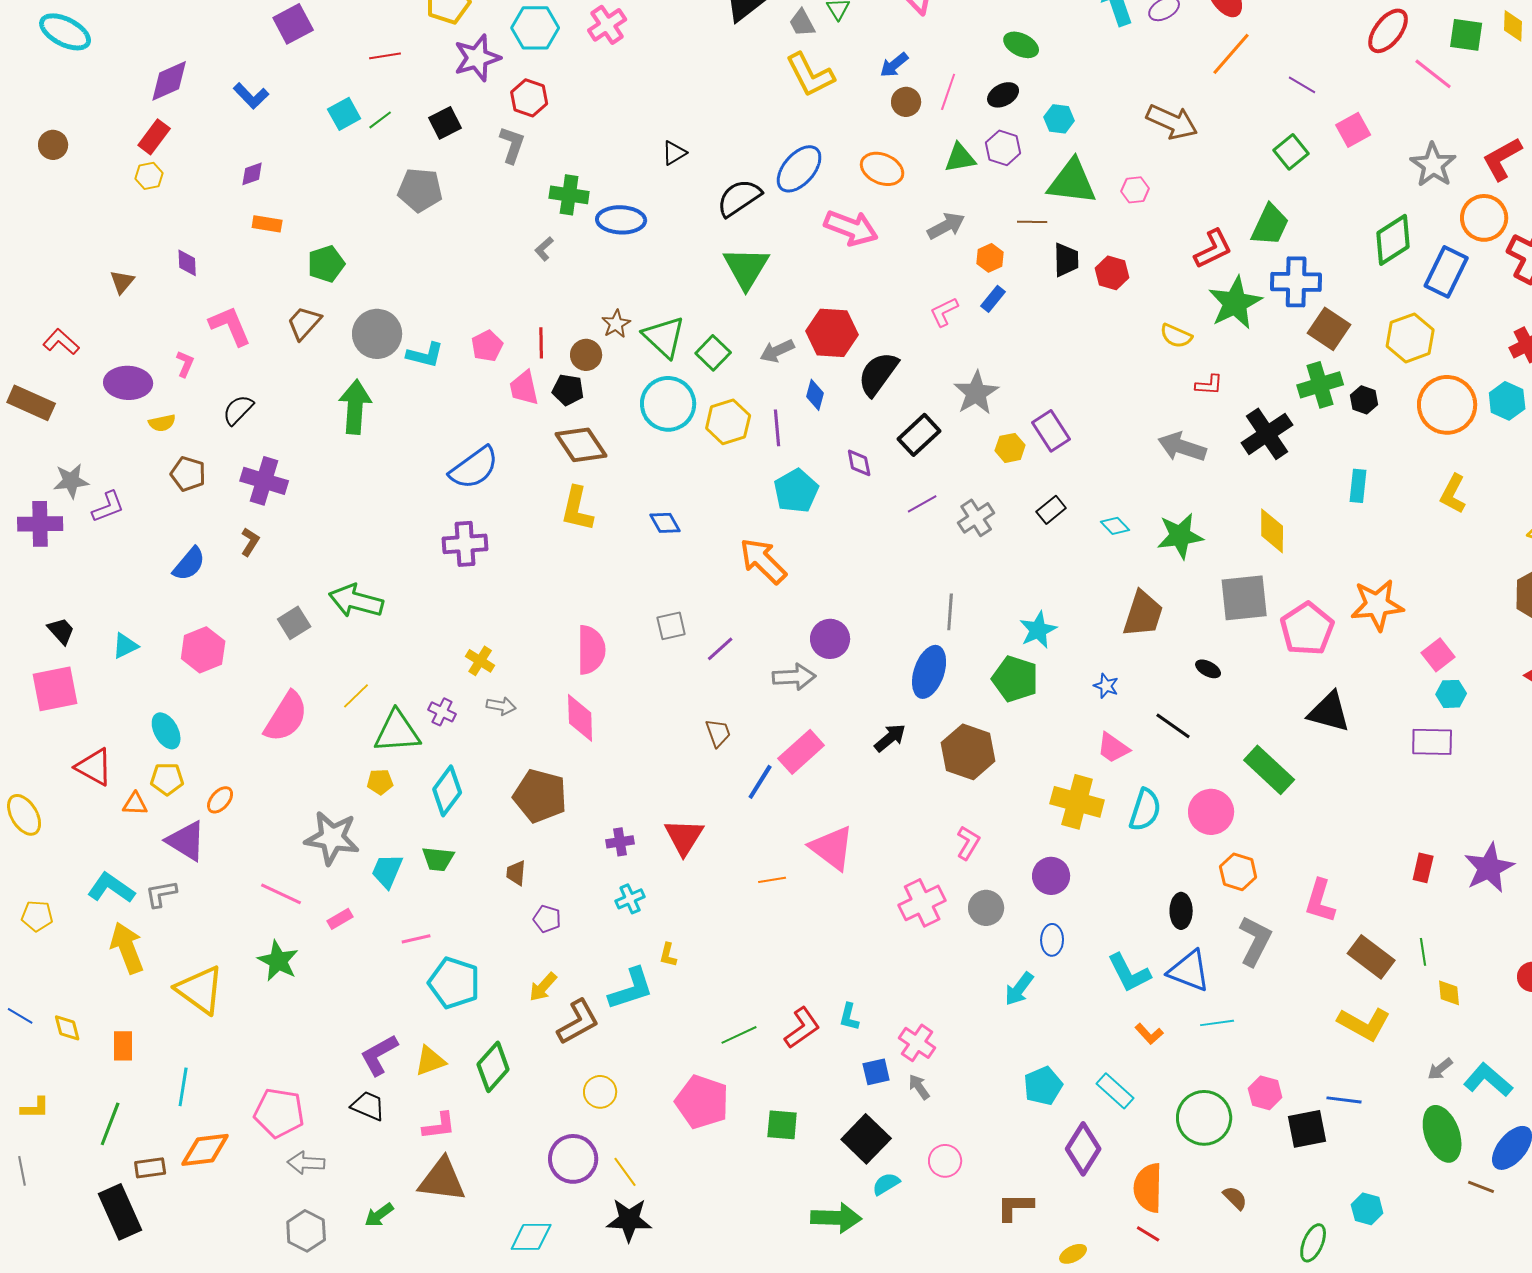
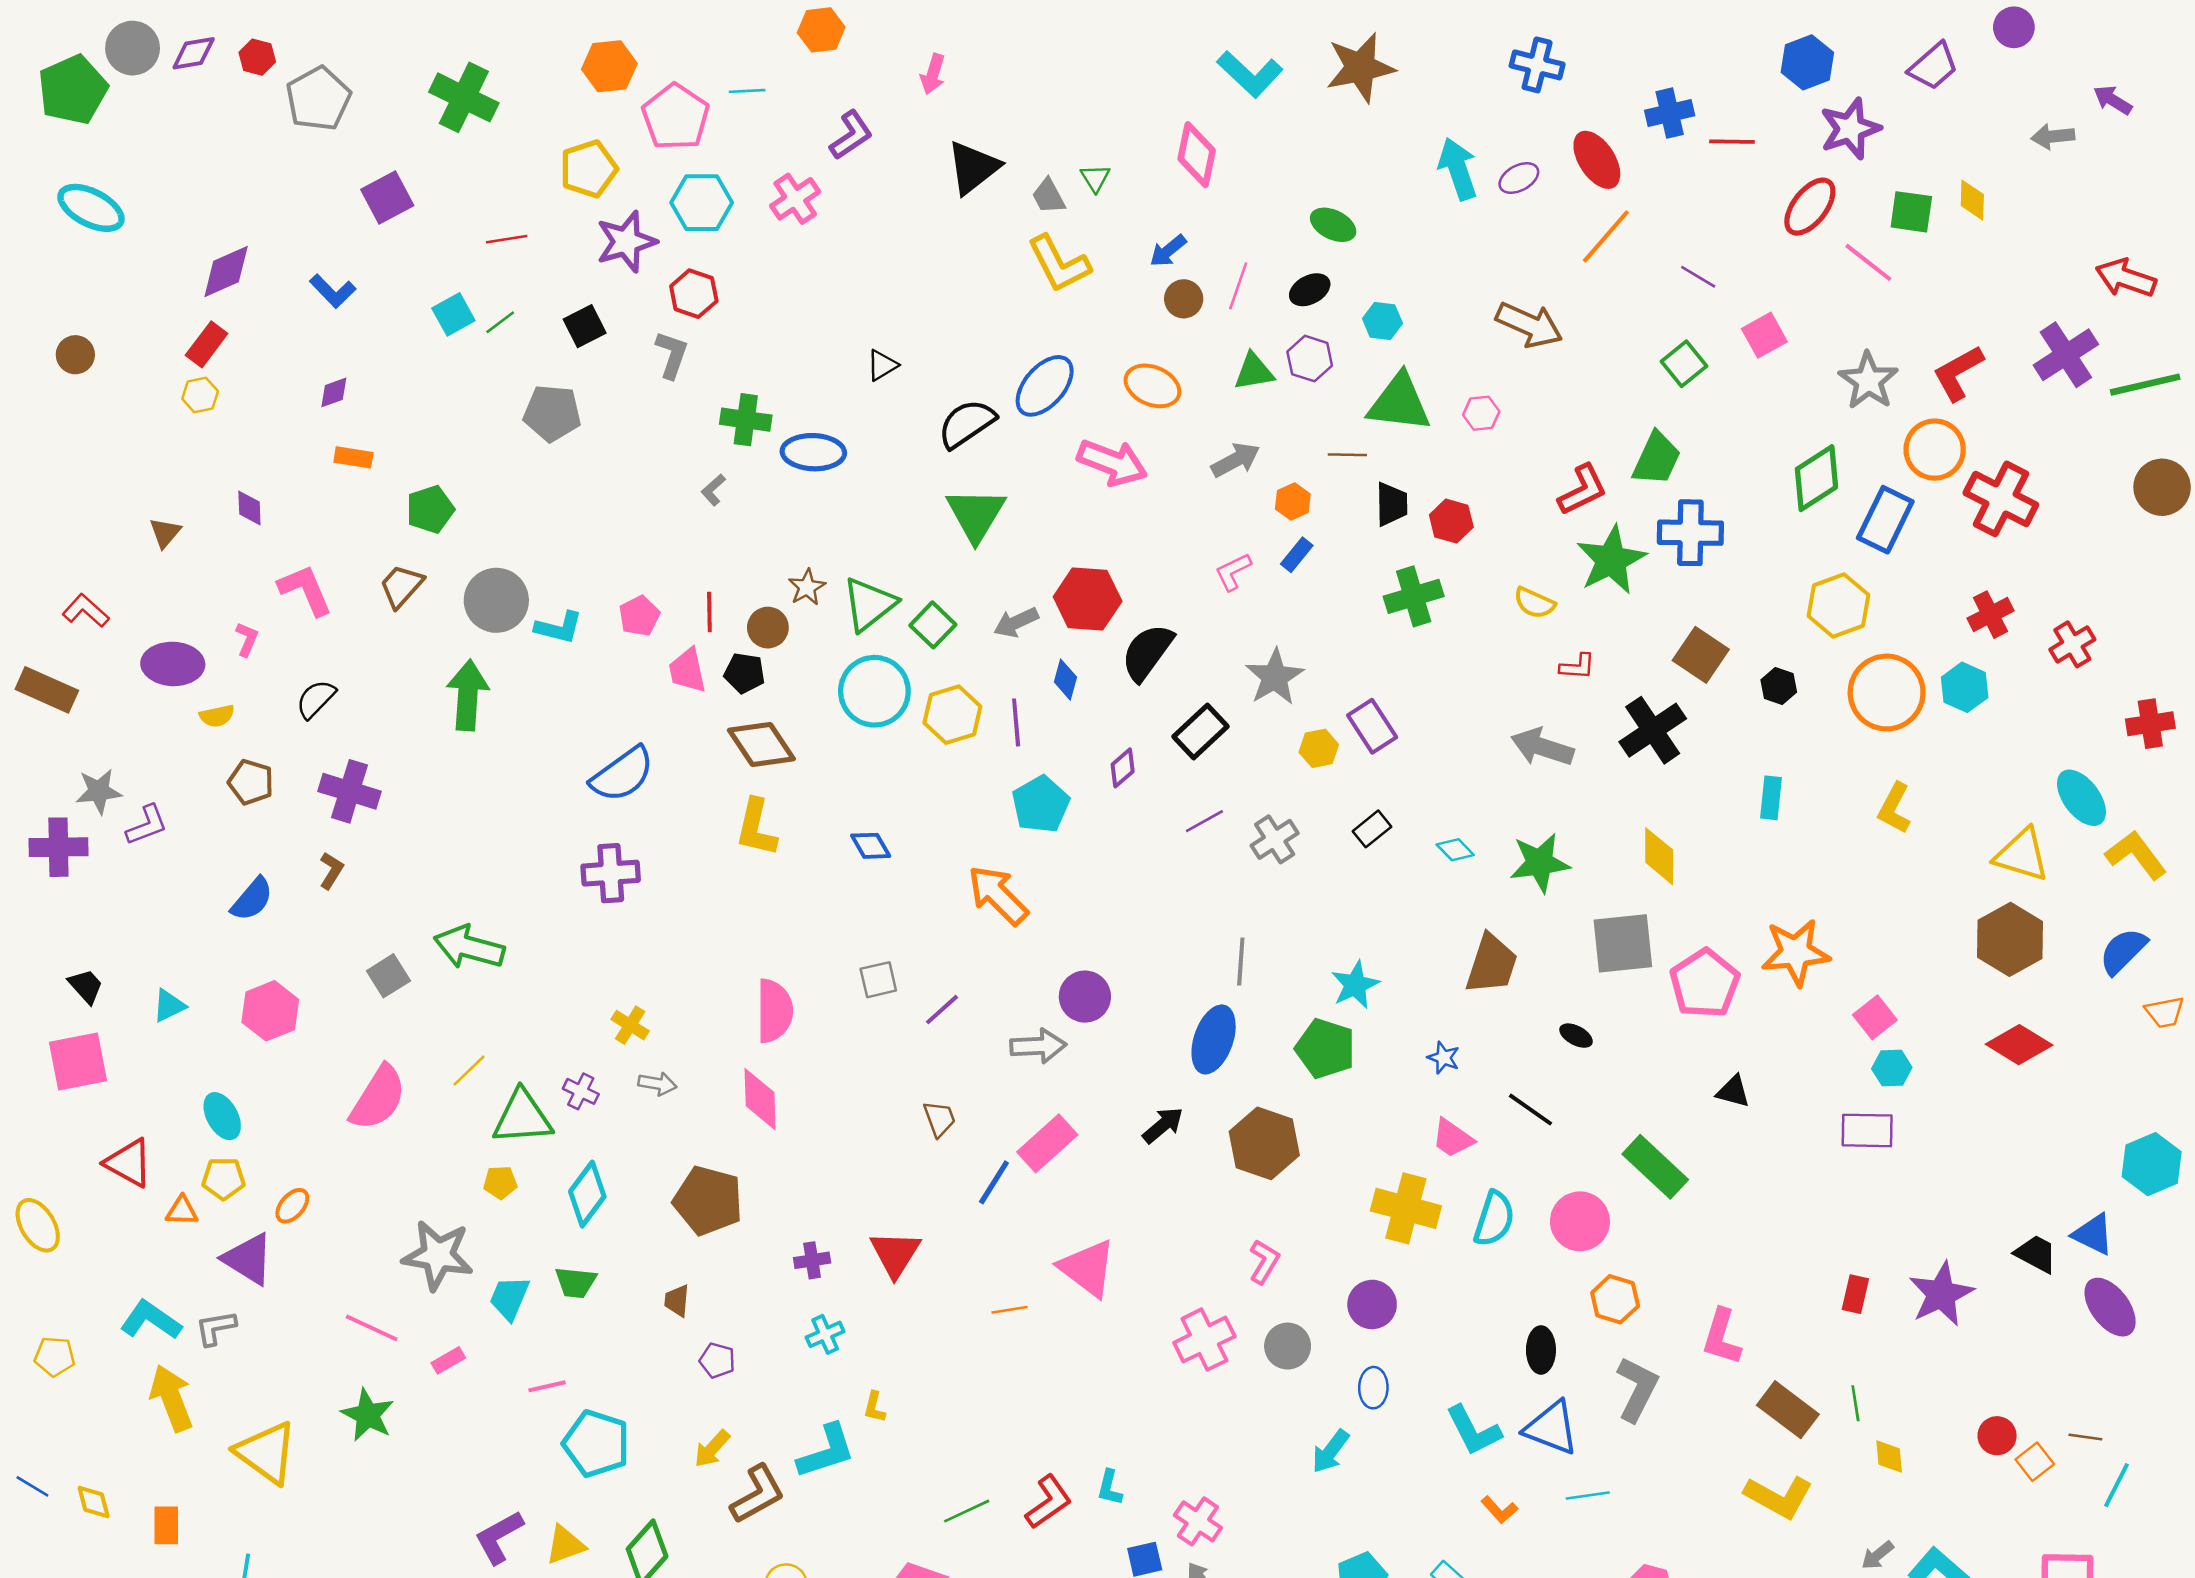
brown square: (1329, 329) -> (1701, 655), moved
green triangle: (664, 337) -> (869, 604), turned 39
green cross: (1320, 385) -> (1414, 596), moved
purple diamond: (859, 463) -> (1123, 768), turned 60
black triangle: (1329, 712) -> (1733, 1091), size x0.6

